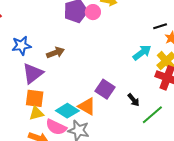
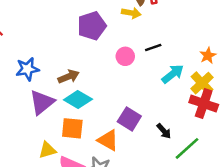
pink circle: (93, 12) -> (125, 56), moved
black line: (160, 26) -> (153, 47), moved
orange square: (35, 98) -> (72, 128), moved
cyan diamond: (67, 111) -> (78, 100), moved

